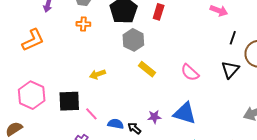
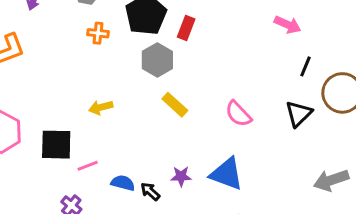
red rectangle: (159, 12) -> (186, 28), moved
orange cross: (83, 24) -> (98, 33), moved
pink line: (91, 114) -> (88, 166), turned -72

